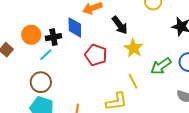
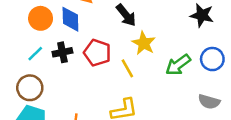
orange circle: (31, 35) -> (41, 18), moved
black cross: (53, 37) -> (62, 52), moved
yellow line: (133, 81) -> (127, 68), moved

